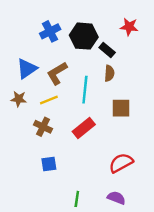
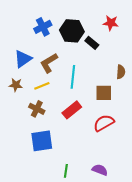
brown semicircle: (109, 73) -> (121, 72), moved
red semicircle: (121, 163) -> (104, 123), moved
blue square: (49, 164) -> (42, 141), size x1.6

